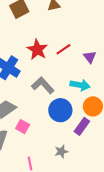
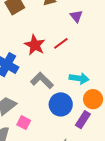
purple triangle: (90, 57) -> (76, 16), moved

